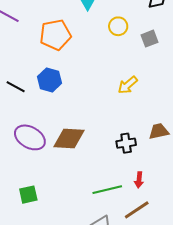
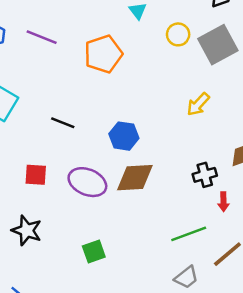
gray square: (150, 39) -> (218, 45), size x1.8
blue hexagon: (49, 80) -> (124, 136), moved
red arrow: (139, 180) -> (223, 202), moved

